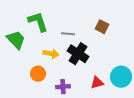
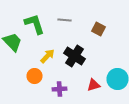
gray line: (68, 34) -> (64, 20), moved
yellow arrow: (51, 54) -> (48, 56), turned -56

